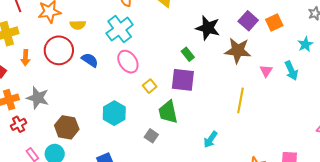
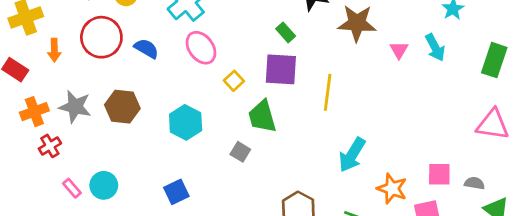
yellow line: (240, 100) -> (328, 92), moved
brown hexagon: (67, 127) -> (122, 107), moved
cyan arrow: (210, 139) -> (352, 155), moved, size x1.4

